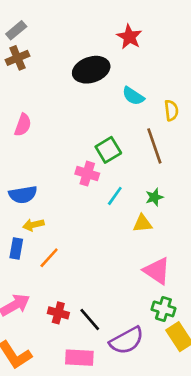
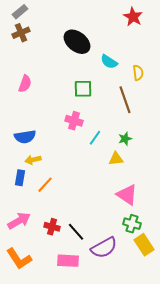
red star: (129, 37) -> (133, 17), moved
black ellipse: (91, 70) -> (77, 42), turned 56
green square: (108, 150) -> (83, 89), moved, turned 30

